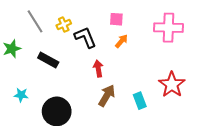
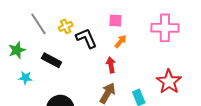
red arrow: (98, 69) -> (111, 65), moved
cyan star: (21, 95) -> (25, 78), moved

